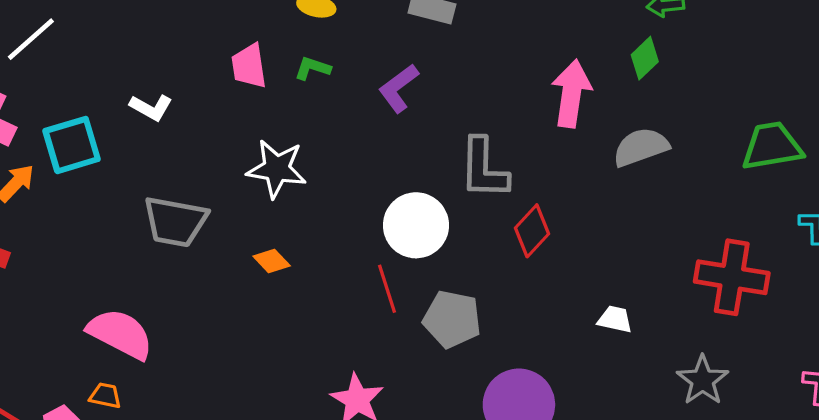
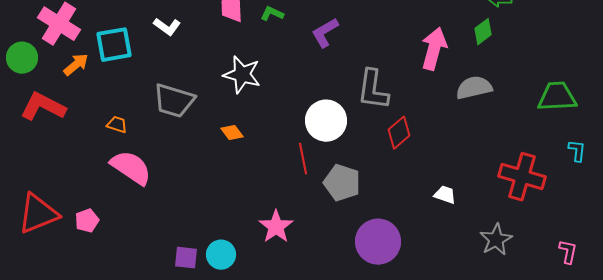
orange trapezoid: (105, 396) -> (117, 125), moved

